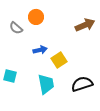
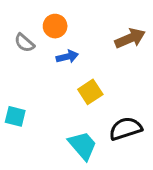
blue arrow: (40, 50) -> (67, 57), moved
cyan trapezoid: (46, 84) -> (83, 145), moved, turned -30

